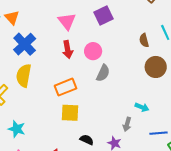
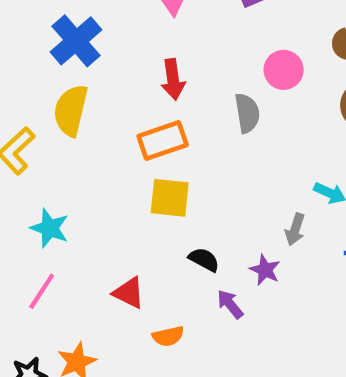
red arrow: (68, 49) -> (173, 79), moved
pink circle: (93, 51) -> (284, 70), moved
gray semicircle: (103, 73) -> (247, 113), turned -36

